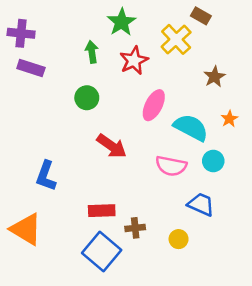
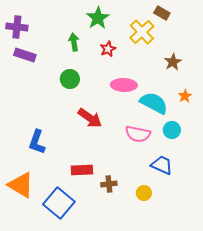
red star: (134, 61) -> (108, 49), size x0.7
pink ellipse: (154, 105) -> (124, 85), turned 65
blue square: (102, 251) -> (59, 203), moved

